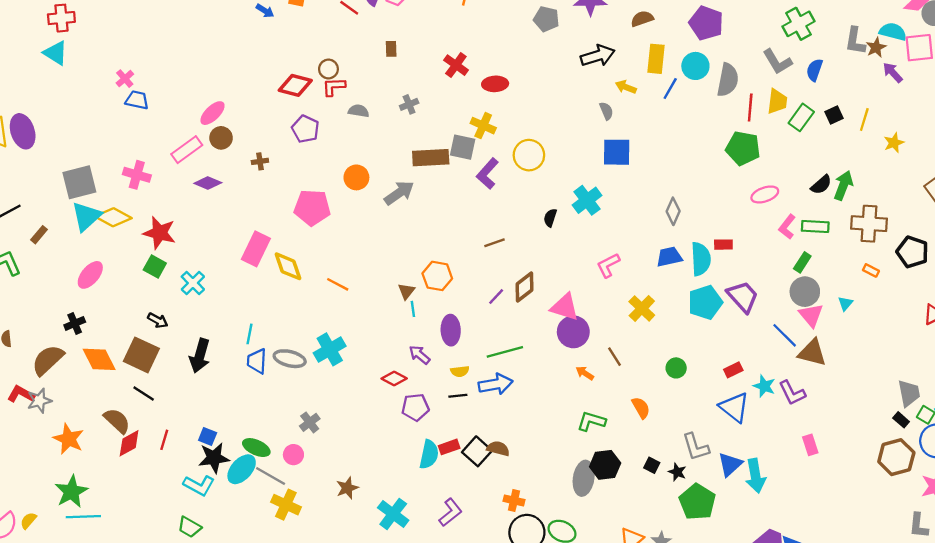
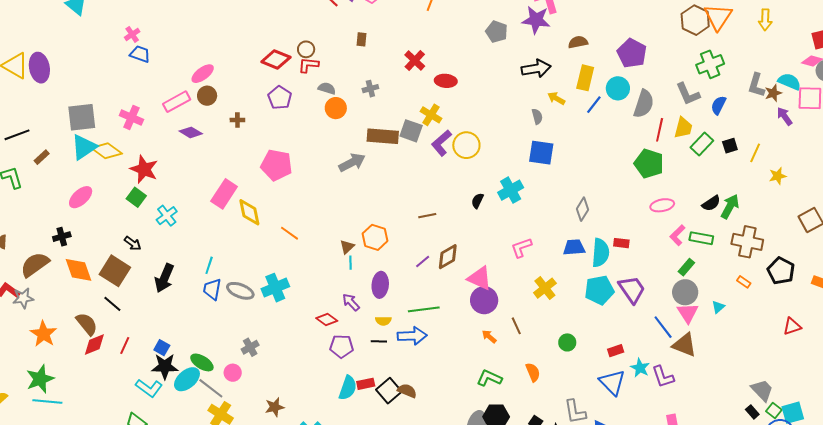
purple L-shape: (487, 174) -> (441, 143), moved
orange circle: (356, 177) -> (336, 108), moved
gray trapezoid: (909, 393) -> (762, 390), turned -40

